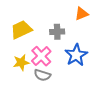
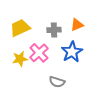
orange triangle: (82, 14) -> (77, 25), moved
gray semicircle: (42, 75) -> (57, 82), moved

